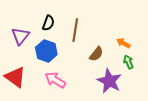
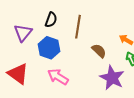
brown semicircle: (96, 54) -> (99, 51), turned -84

